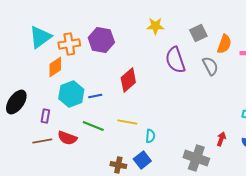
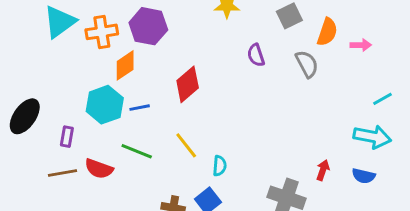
purple semicircle: (175, 60) -> (256, 55), size x0.6
orange diamond: (55, 67) -> (125, 65), moved
yellow line: (127, 122) -> (186, 145), turned 42

